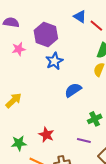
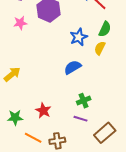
blue star: (54, 61) -> (79, 37), moved
green cross: (95, 119) -> (84, 101), moved

